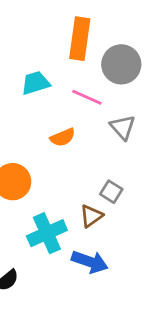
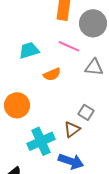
cyan trapezoid: (35, 83) -> (29, 50), moved
gray triangle: (123, 127) -> (94, 67), turned -42

